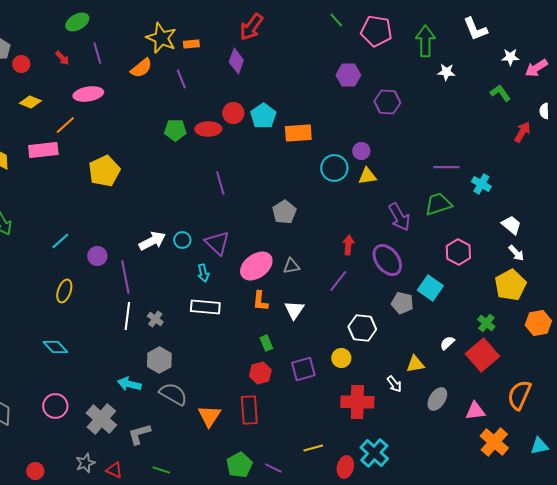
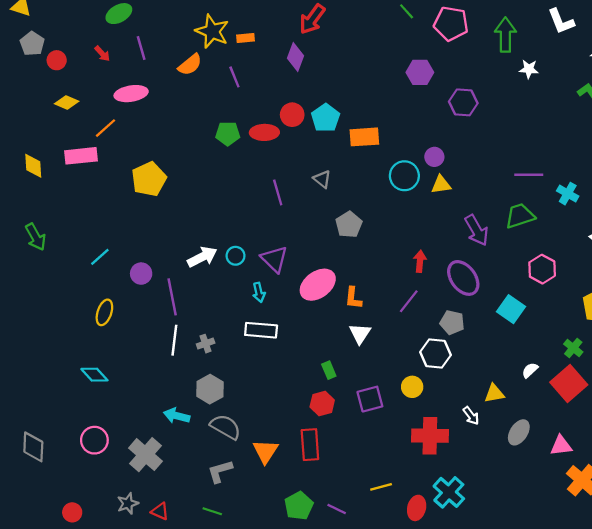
gray triangle: (291, 266) -> (322, 179), moved, turned 48
orange L-shape: (260, 301) -> (353, 298), moved
gray pentagon: (402, 303) -> (452, 322), moved
gray cross: (155, 319) -> (206, 344), turned 35
gray L-shape: (139, 434) -> (220, 471), moved

